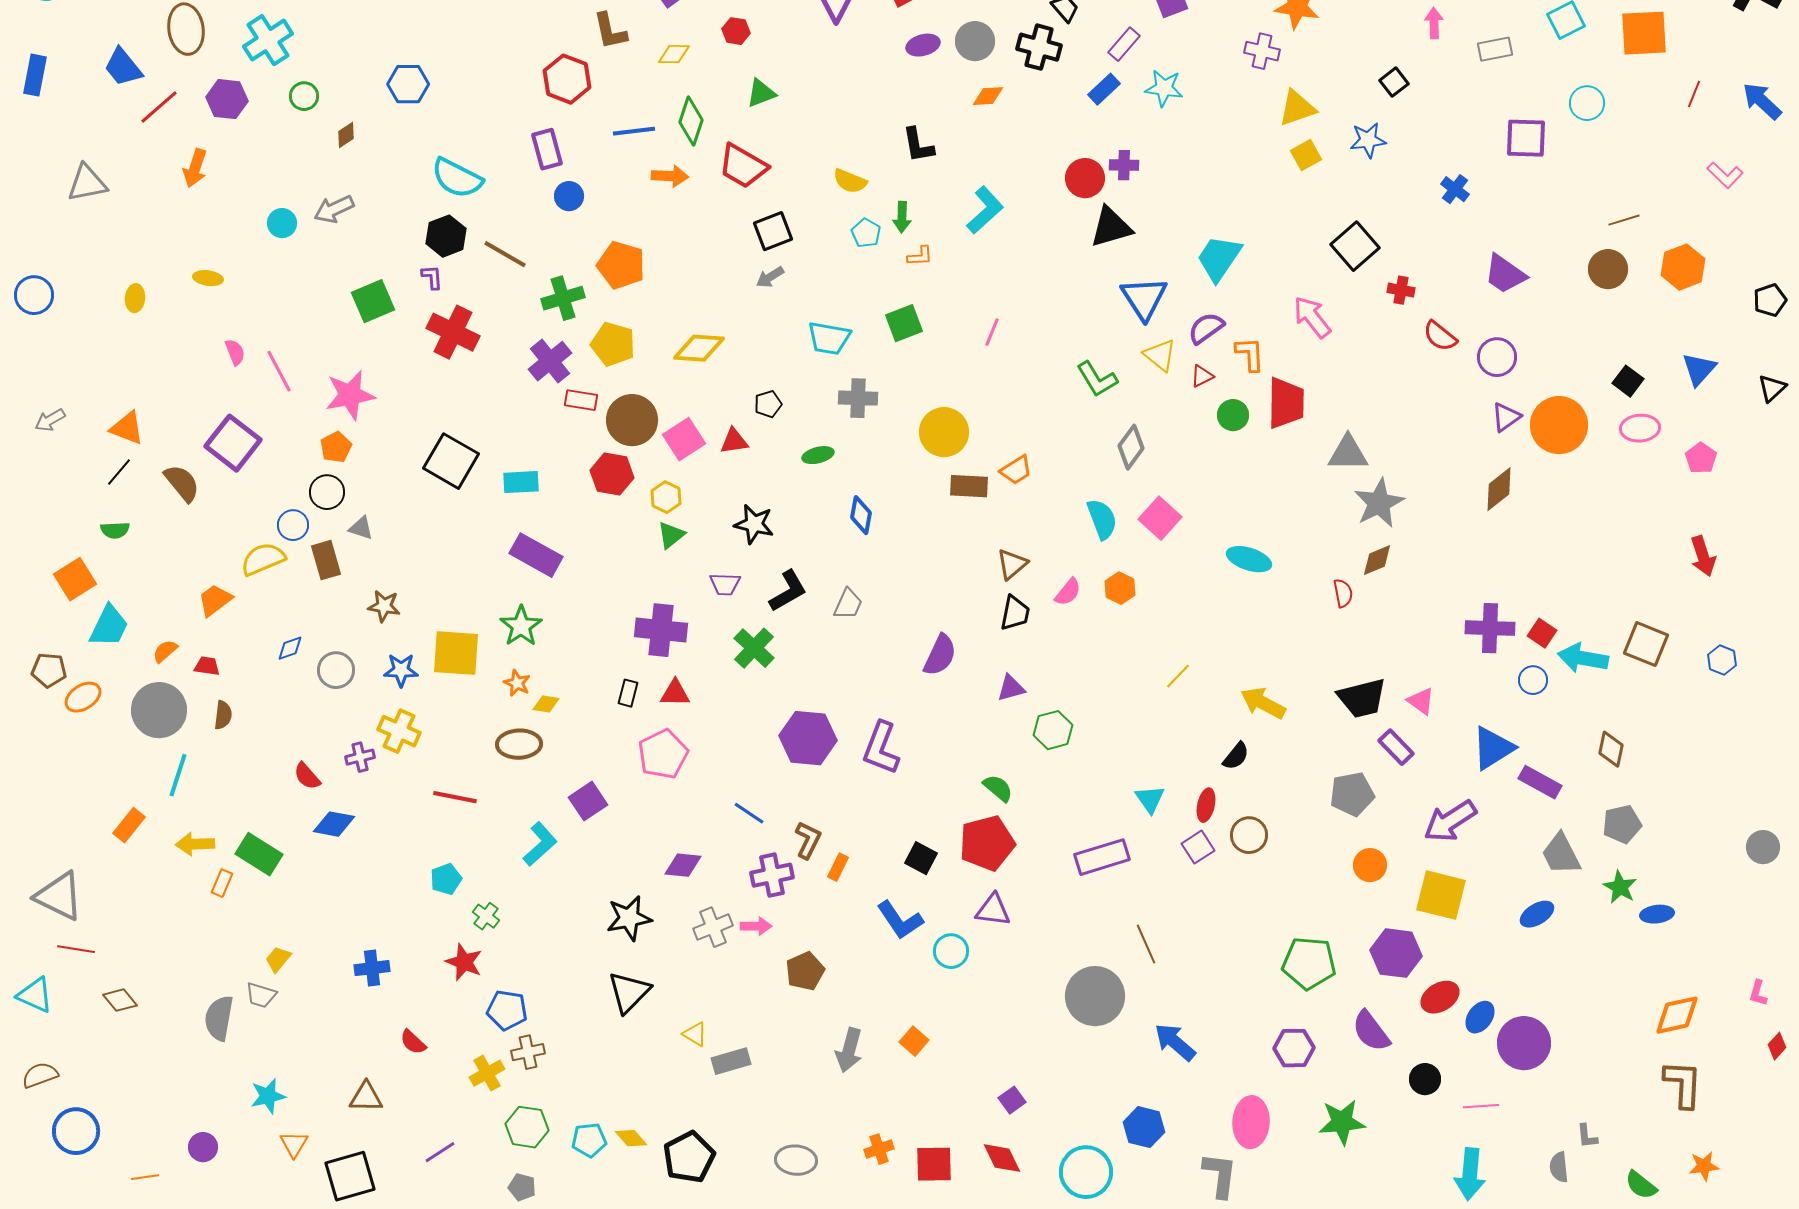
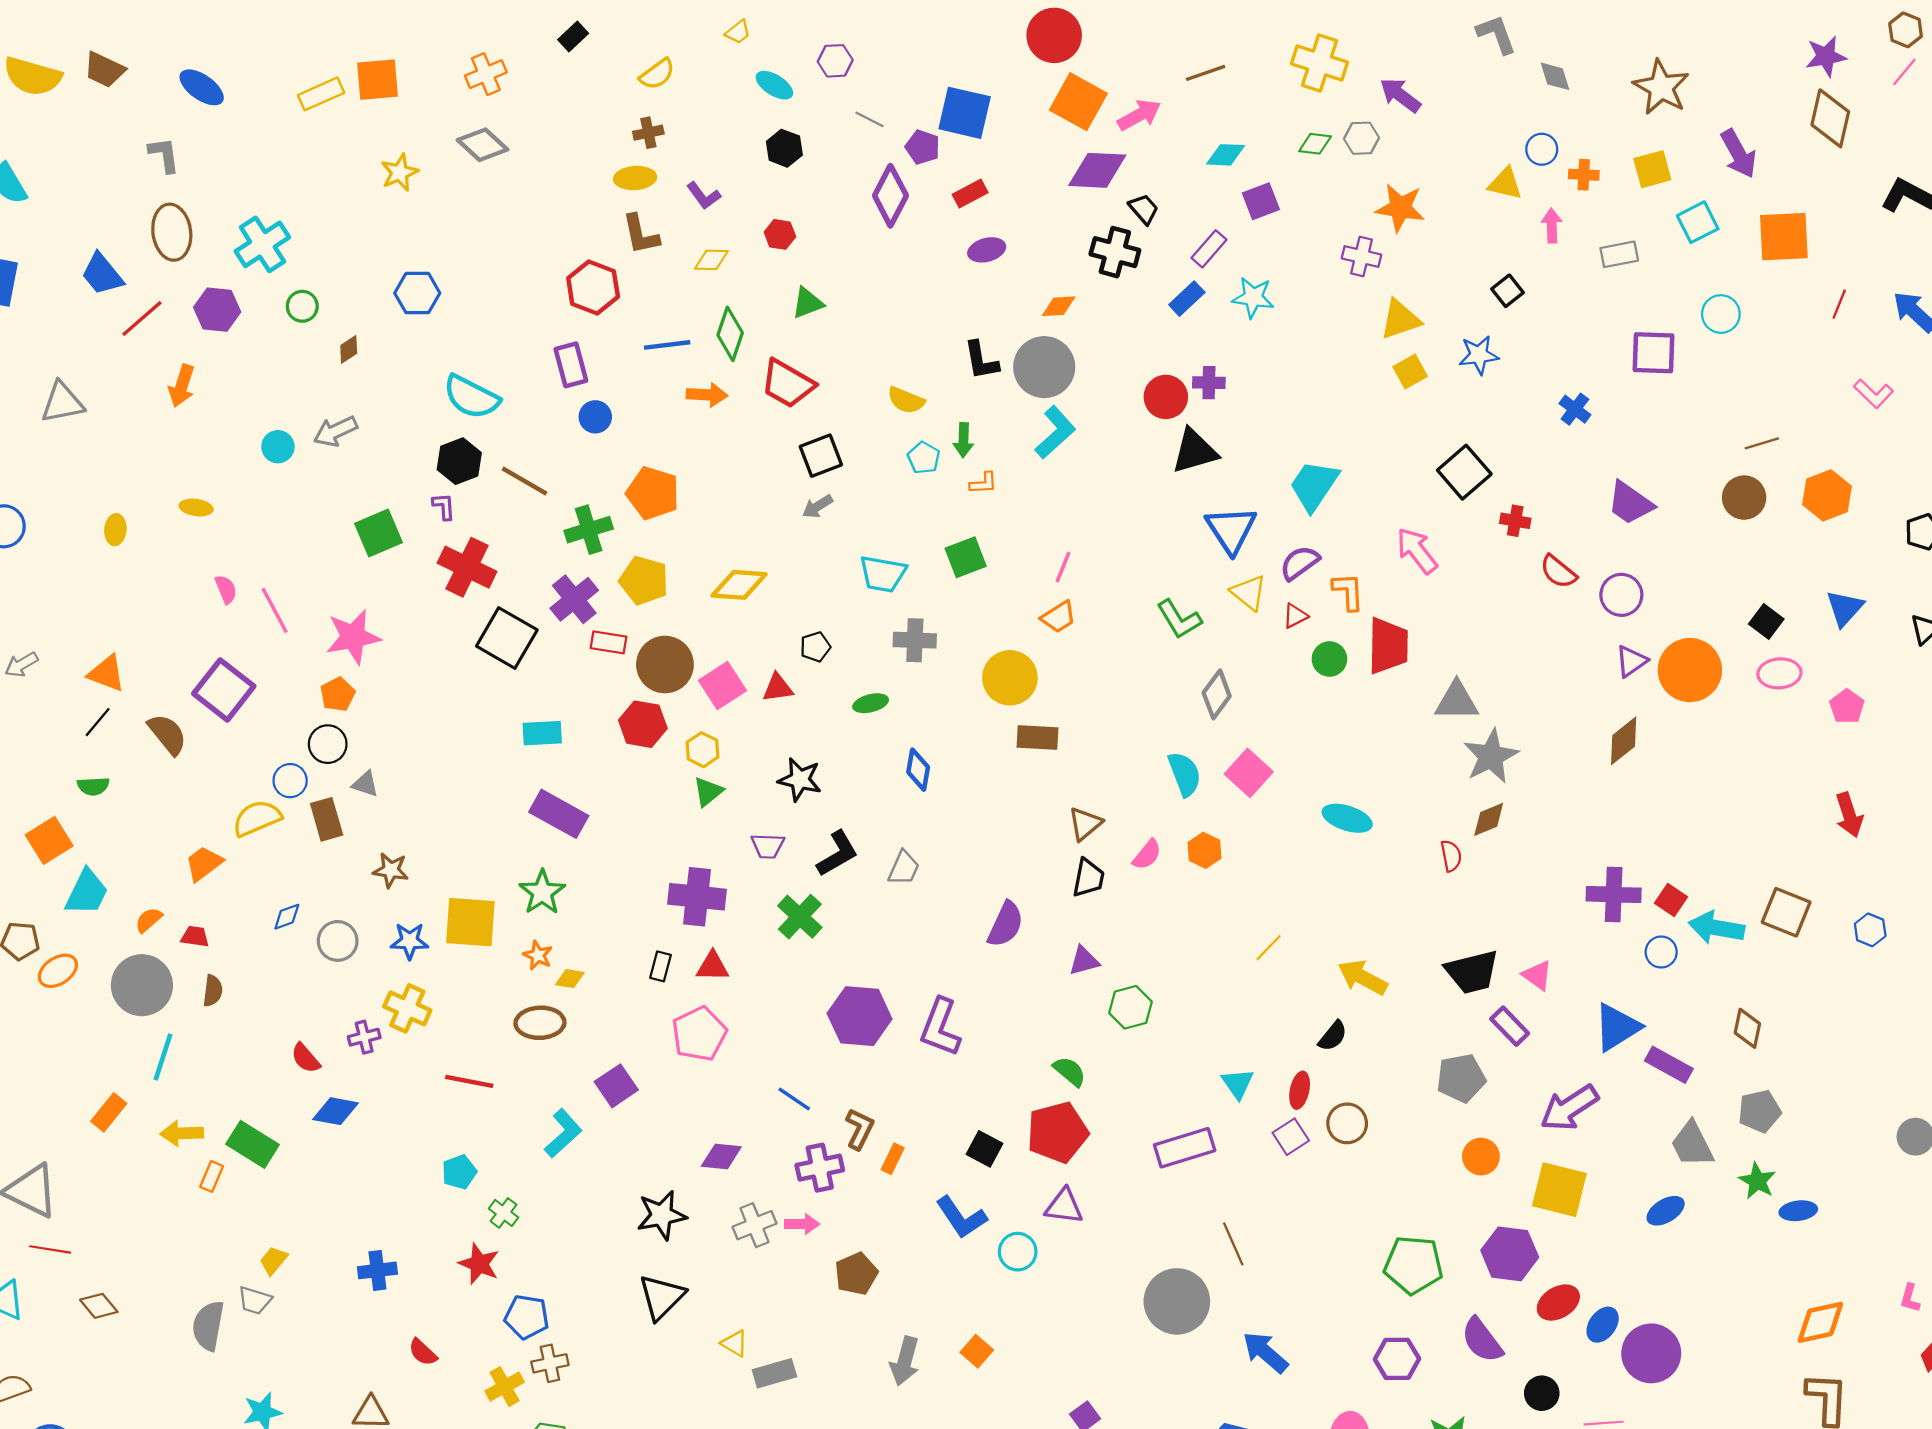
gray circle: (975, 41) -> (1044, 367), moved, size x1.4
black square: (451, 461) -> (507, 638), moved
orange trapezoid: (1016, 470) -> (1059, 617), moved

